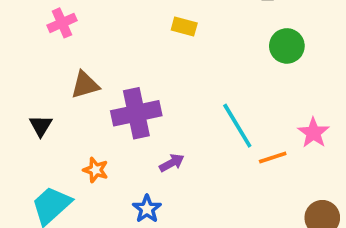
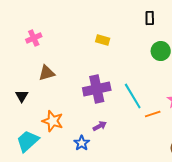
purple cross: (136, 113) -> (97, 89), moved
purple arrow: (172, 163) -> (100, 126), moved
orange star: (96, 170) -> (53, 121), size x1.5

